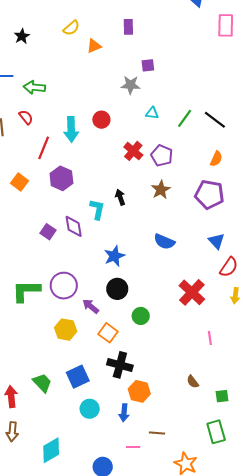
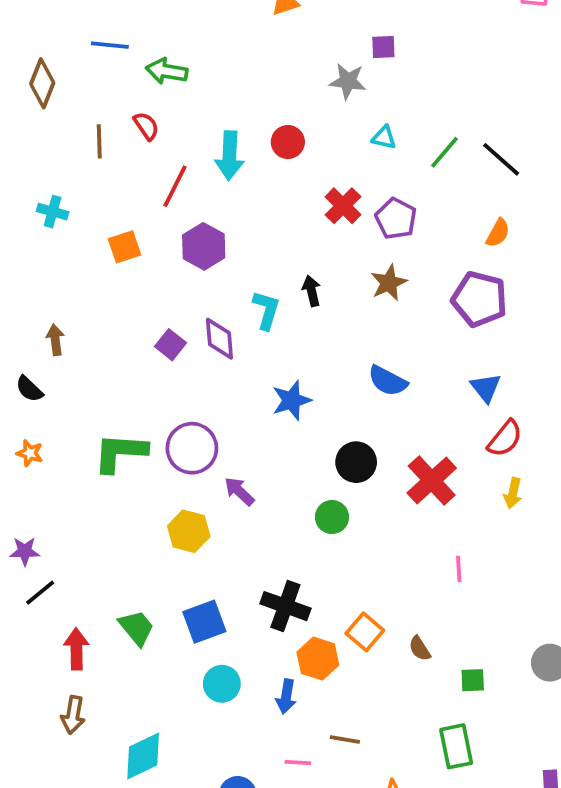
orange square: (20, 182) -> (124, 247), turned 30
black circle: (117, 289) -> (356, 462), moved
orange square: (108, 333) -> (365, 632), moved

